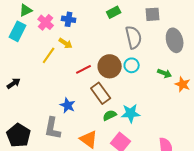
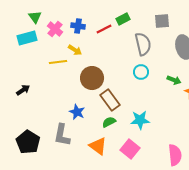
green triangle: (26, 10) -> (35, 17), turned -40
cyan rectangle: (18, 31) -> (27, 38), turned 48
yellow line: (49, 55) -> (58, 62), turned 48
brown circle: (110, 66) -> (92, 78), moved
red line: (84, 69) -> (104, 29), moved
green semicircle: (110, 115) -> (109, 122), moved

